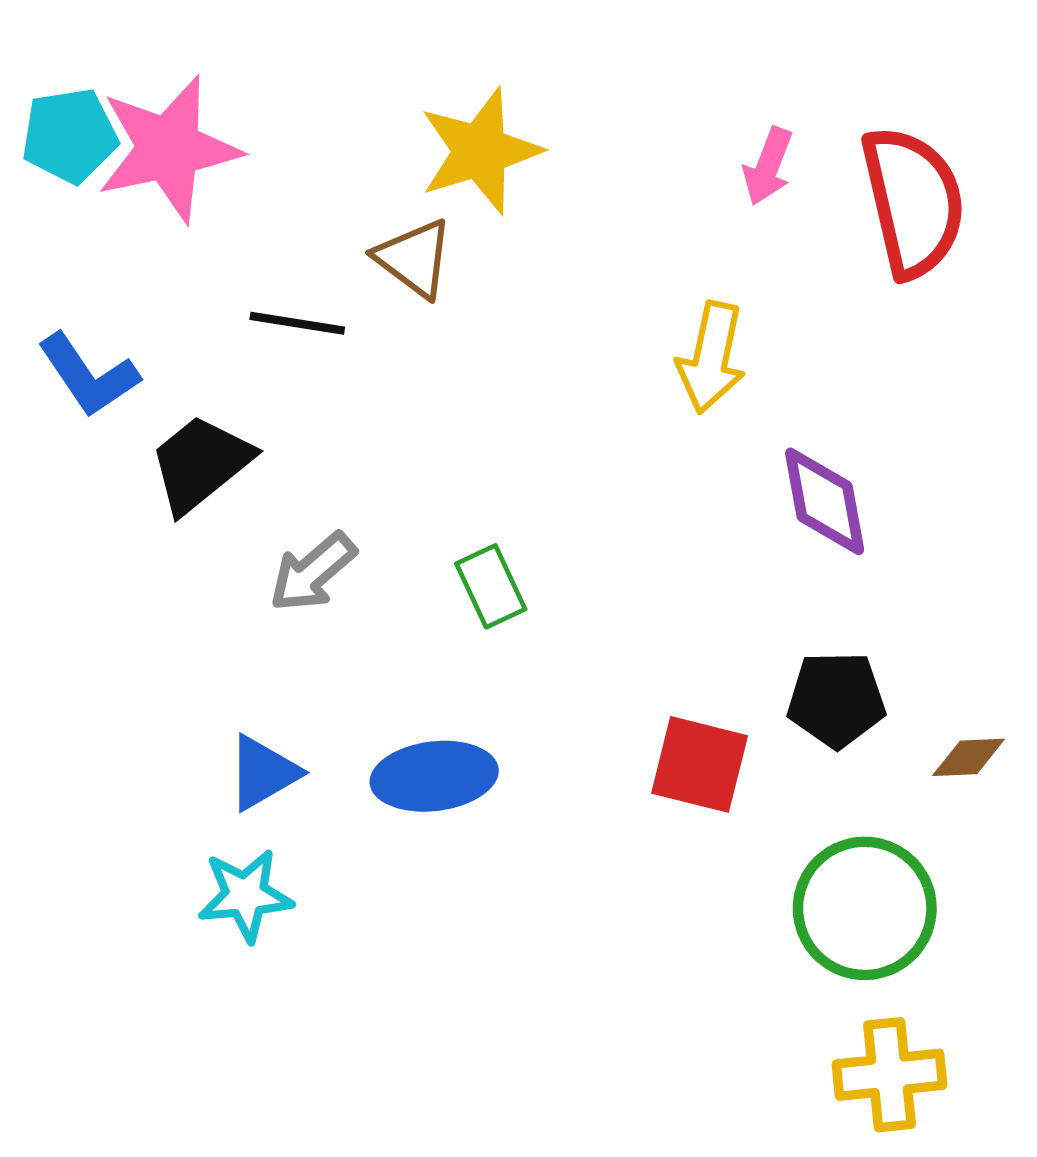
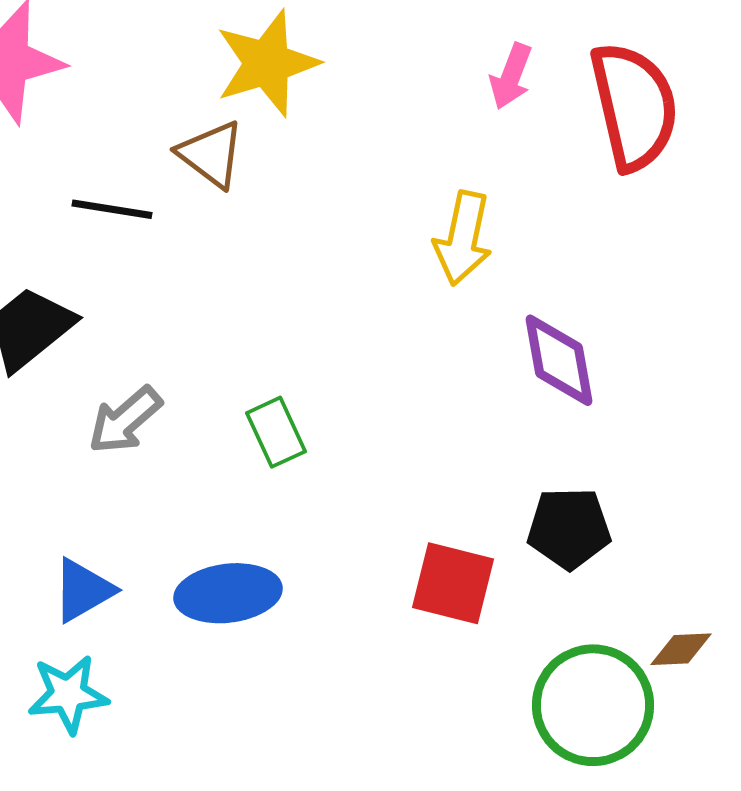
brown diamond: (969, 757) -> (681, 649), moved

